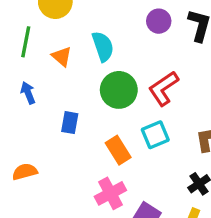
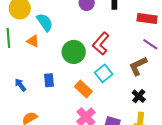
cyan semicircle: (103, 46) -> (45, 22), moved
blue arrow: (28, 93) -> (20, 85), moved

